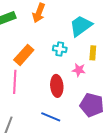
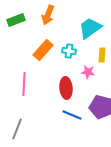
orange rectangle: (24, 55) -> (43, 50), moved
blue line: (51, 117) -> (72, 115), moved

